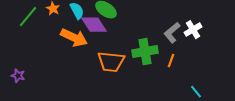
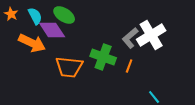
white cross: (193, 30) -> (151, 35), size x1.6
green cross: (145, 52) -> (103, 57), turned 30

